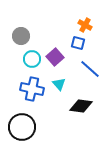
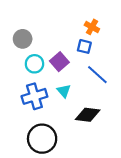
blue cross: (32, 89) -> (34, 96), turned -30
black circle: (22, 127) -> (42, 139), moved

